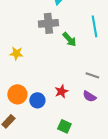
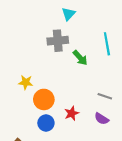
yellow star: (16, 53) -> (26, 82), moved
orange circle: (17, 94) -> (44, 99), moved

